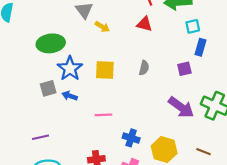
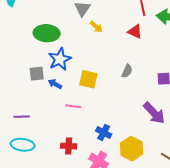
yellow square: (105, 70) -> (88, 79), moved
pink line: (103, 115) -> (73, 106), moved

